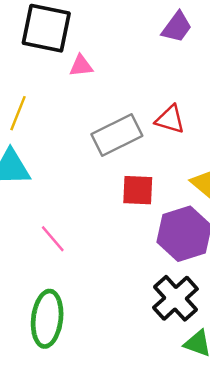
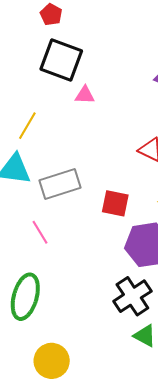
gray rectangle: (117, 135) -> (60, 184), moved

